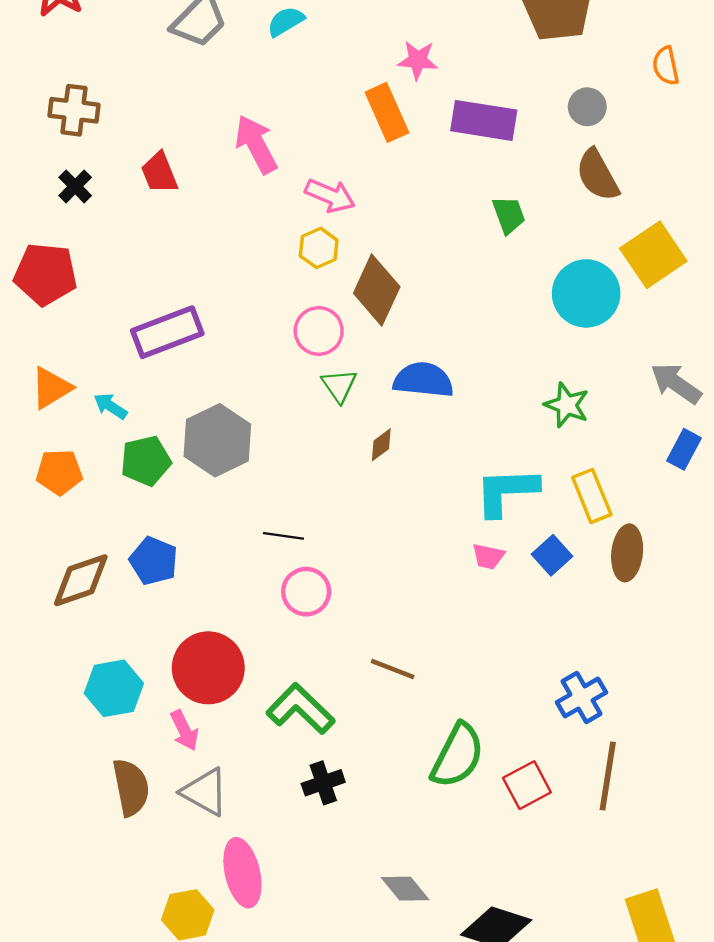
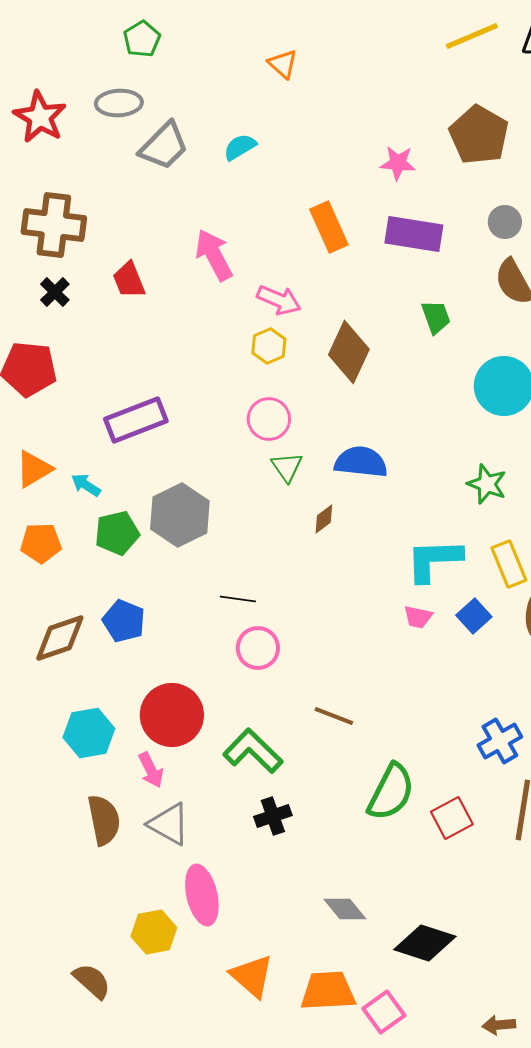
pink star: (418, 60) -> (398, 163), moved
brown cross: (74, 110) -> (54, 225), size x1.4
brown diamond: (377, 290) -> (349, 352), moved

